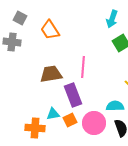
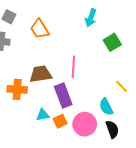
cyan arrow: (112, 19) -> (91, 18), moved
cyan semicircle: (115, 106) -> (106, 107), turned -114
orange cross: (35, 128) -> (17, 89), moved

